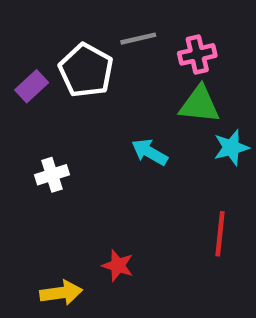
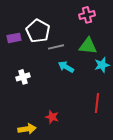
gray line: (138, 39) -> (56, 47), moved
pink cross: (197, 54) -> (87, 15), moved
purple rectangle: (32, 86) -> (14, 38), turned 32

